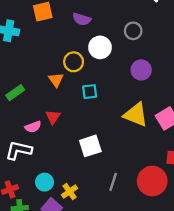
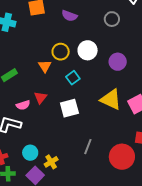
gray circle: (133, 31) -> (112, 19), moved
white circle: (100, 47) -> (88, 50), moved
cyan square: (90, 92) -> (73, 78), turned -32
white square: (90, 146) -> (69, 108), moved
gray line: (113, 182) -> (88, 147), moved

